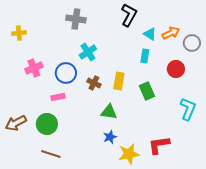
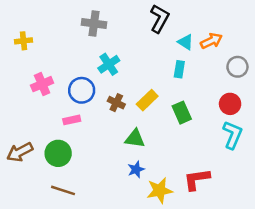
gray circle: (192, 43) -> (237, 67), moved
red circle: (176, 69) -> (230, 104), moved
yellow rectangle: (119, 81) -> (147, 100), turned 36

